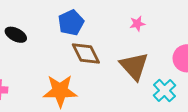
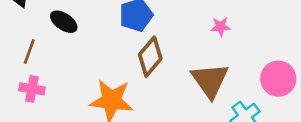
brown diamond: (86, 53) -> (150, 57), turned 60

